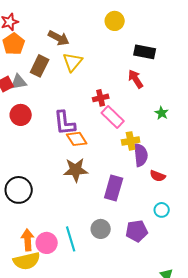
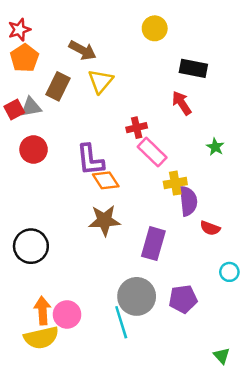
cyan circle: (162, 210) -> (229, 272), moved
gray circle: (101, 229) -> (137, 296), size x1.5
cyan line: (71, 239) -> (121, 322), moved

